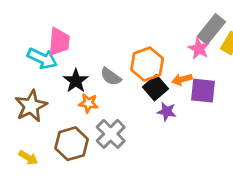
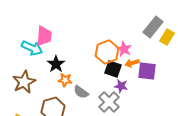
pink star: (199, 49) -> (124, 49), moved
gray semicircle: (111, 77) -> (81, 92), moved
black square: (155, 88) -> (113, 69), turned -30
gray cross: (111, 134) -> (109, 102), moved

